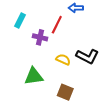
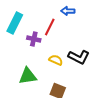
cyan rectangle: (20, 21) -> (15, 23), size x1.5

